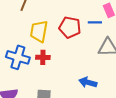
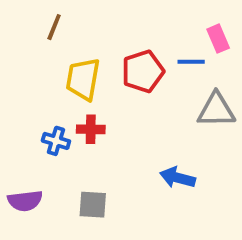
red pentagon: (70, 27) -> (143, 71), turned -30
blue cross: (18, 57) -> (56, 141), moved, size x0.6

